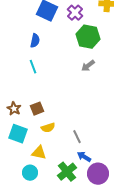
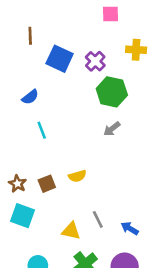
blue semicircle: (35, 41) -> (30, 97), moved, turned 40
yellow semicircle: (48, 128) -> (77, 176), moved
yellow triangle: (39, 153) -> (71, 231), moved
blue arrow: (84, 157) -> (130, 228), moved

